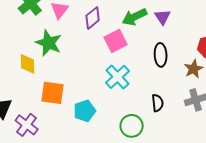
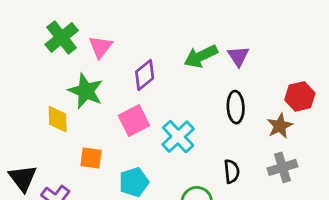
purple diamond: (93, 18) -> (145, 75), moved
pink square: (116, 41) -> (134, 120), moved
orange square: (53, 93) -> (91, 158), size x0.7

